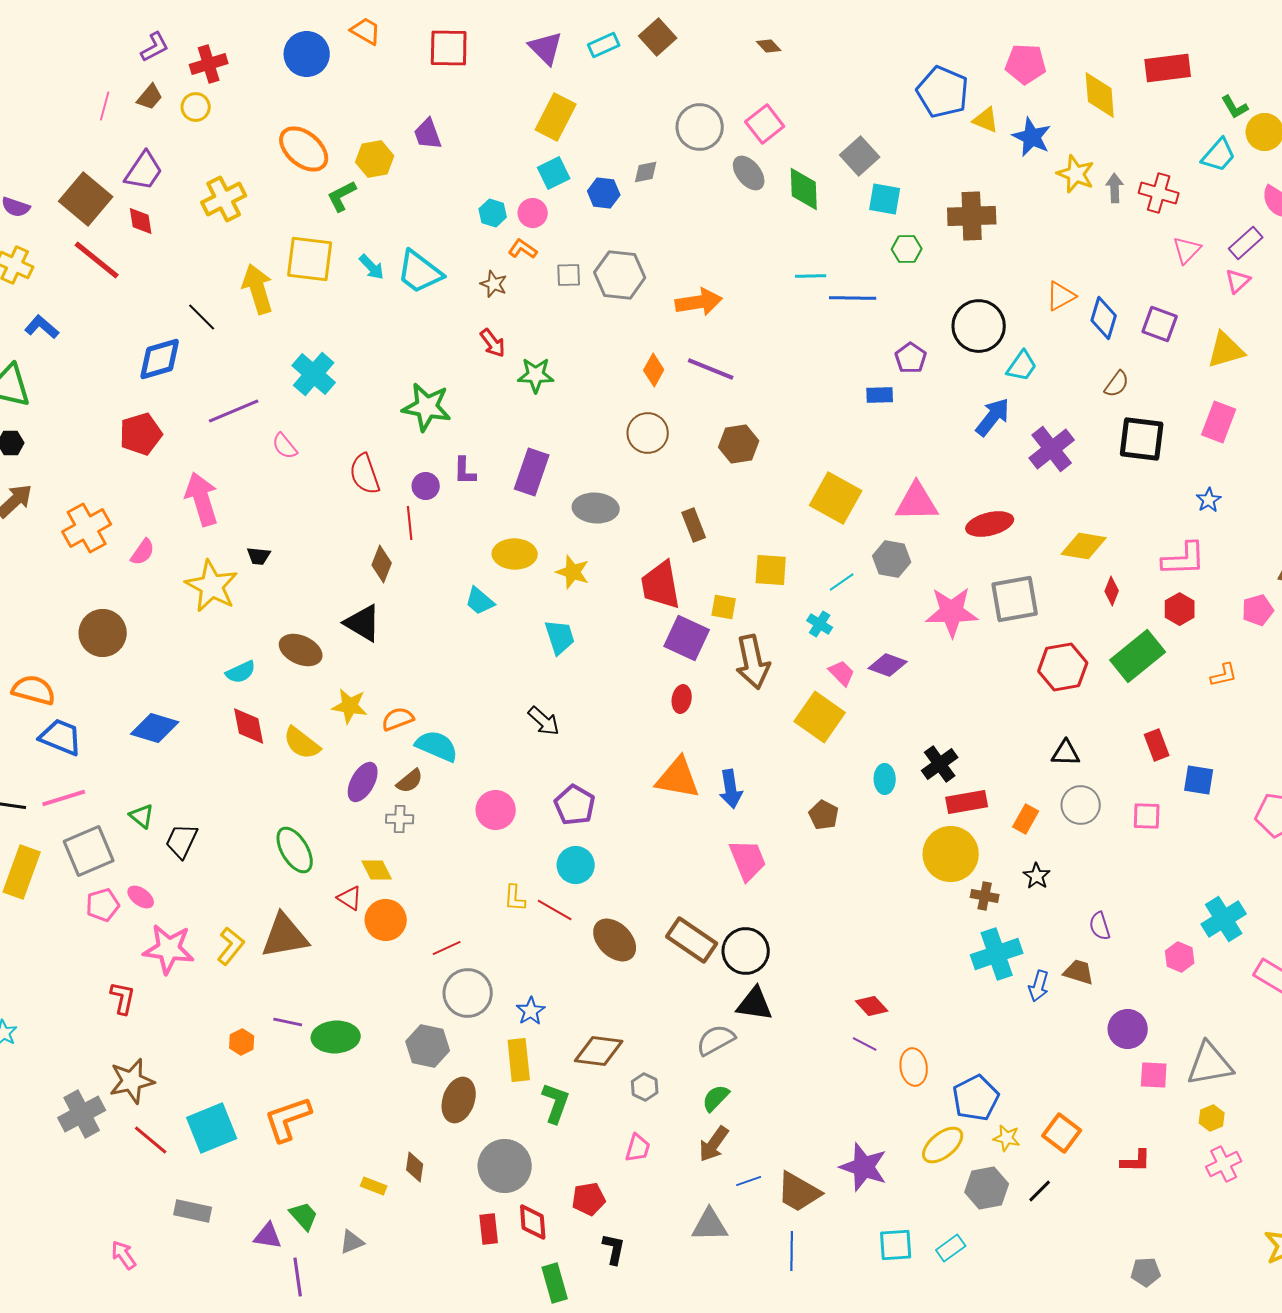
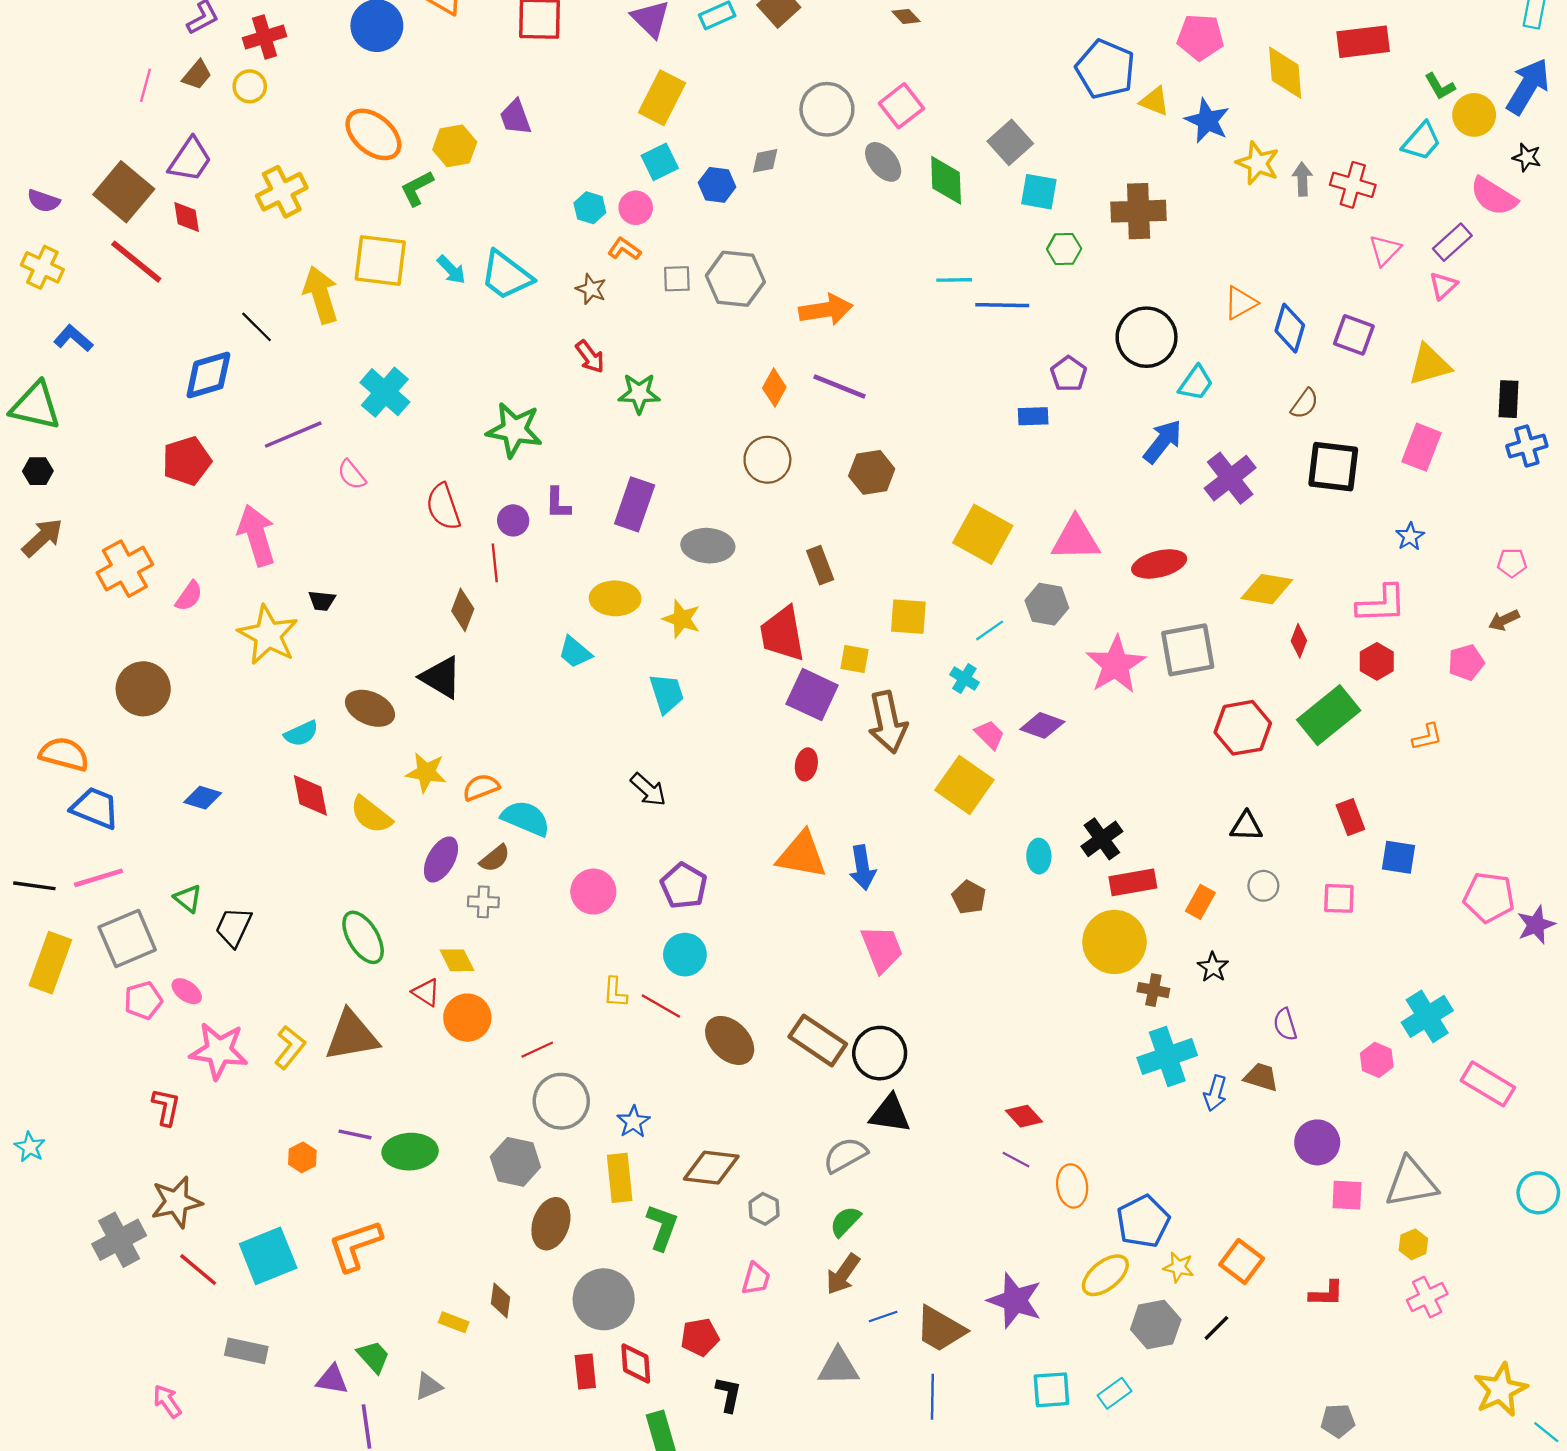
pink star: (952, 612) -> (1116, 665), turned -30
blue diamond: (155, 728) -> (203, 798), size x0.7
gray circle: (1081, 805) -> (1263, 886), size x0.7

